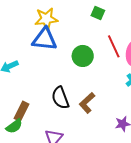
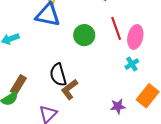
brown L-shape: (87, 103) -> (69, 89), moved

